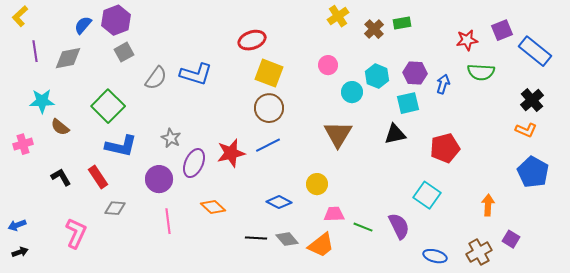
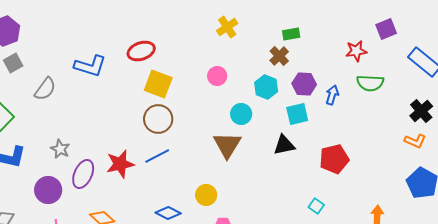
brown cross: (374, 29) -> (279, 56), moved
purple square: (502, 30) -> (386, 29), moved
blue L-shape: (196, 74) -> (90, 66), moved
cyan circle: (352, 92) -> (241, 114), moved
cyan square: (427, 195) -> (316, 206), size x0.6

